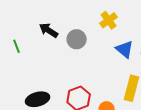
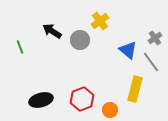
yellow cross: (109, 20) -> (100, 21), moved

